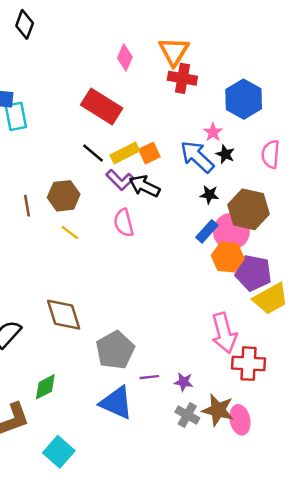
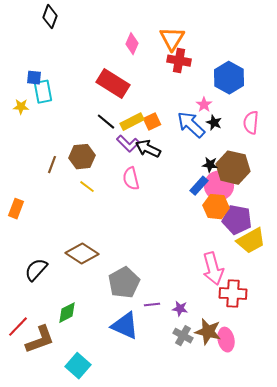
black star: (209, 195) -> (210, 165), moved
brown line: (27, 206) -> (52, 165), turned 30
brown diamond: (64, 315) -> (82, 254), turned -40

